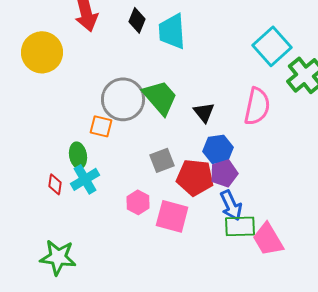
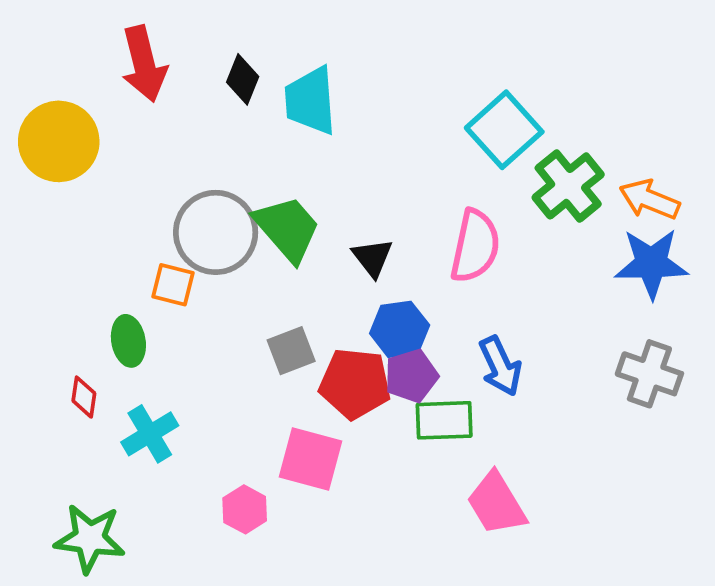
cyan cross: (85, 179) -> (150, 434), moved
pink hexagon: (138, 202) -> (245, 509), moved
blue arrow: (231, 205) -> (500, 366), moved
green rectangle: (240, 226) -> (444, 420), moved

